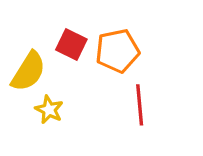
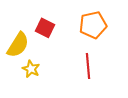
orange pentagon: (117, 51) -> (93, 25), moved

